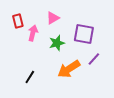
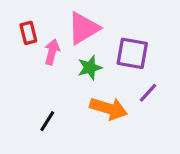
pink triangle: (53, 18) -> (83, 28), size x1.6
orange arrow: (69, 69) -> (109, 108), turned -130

